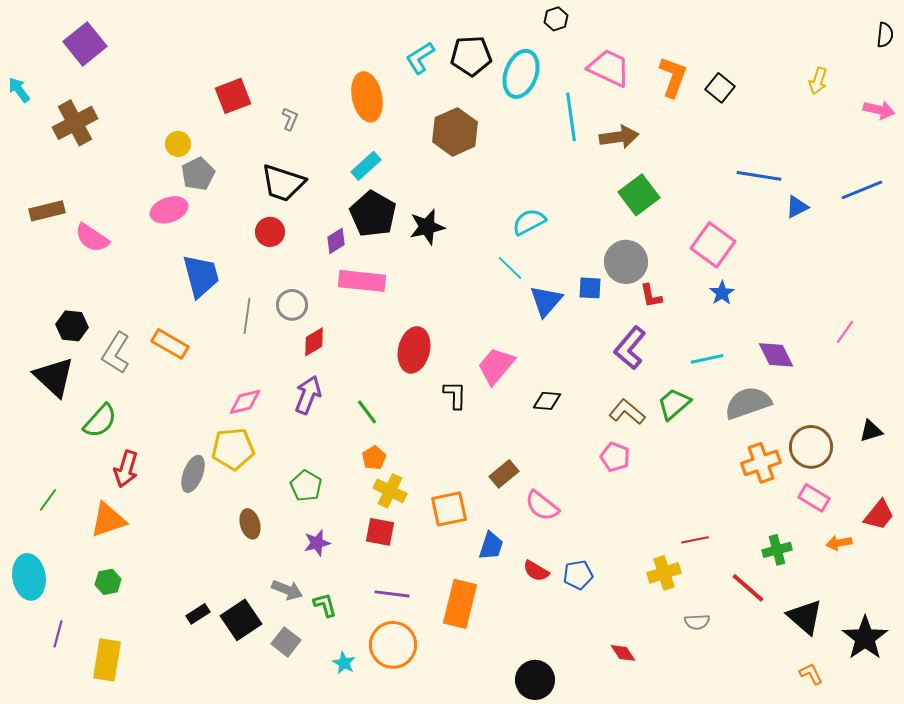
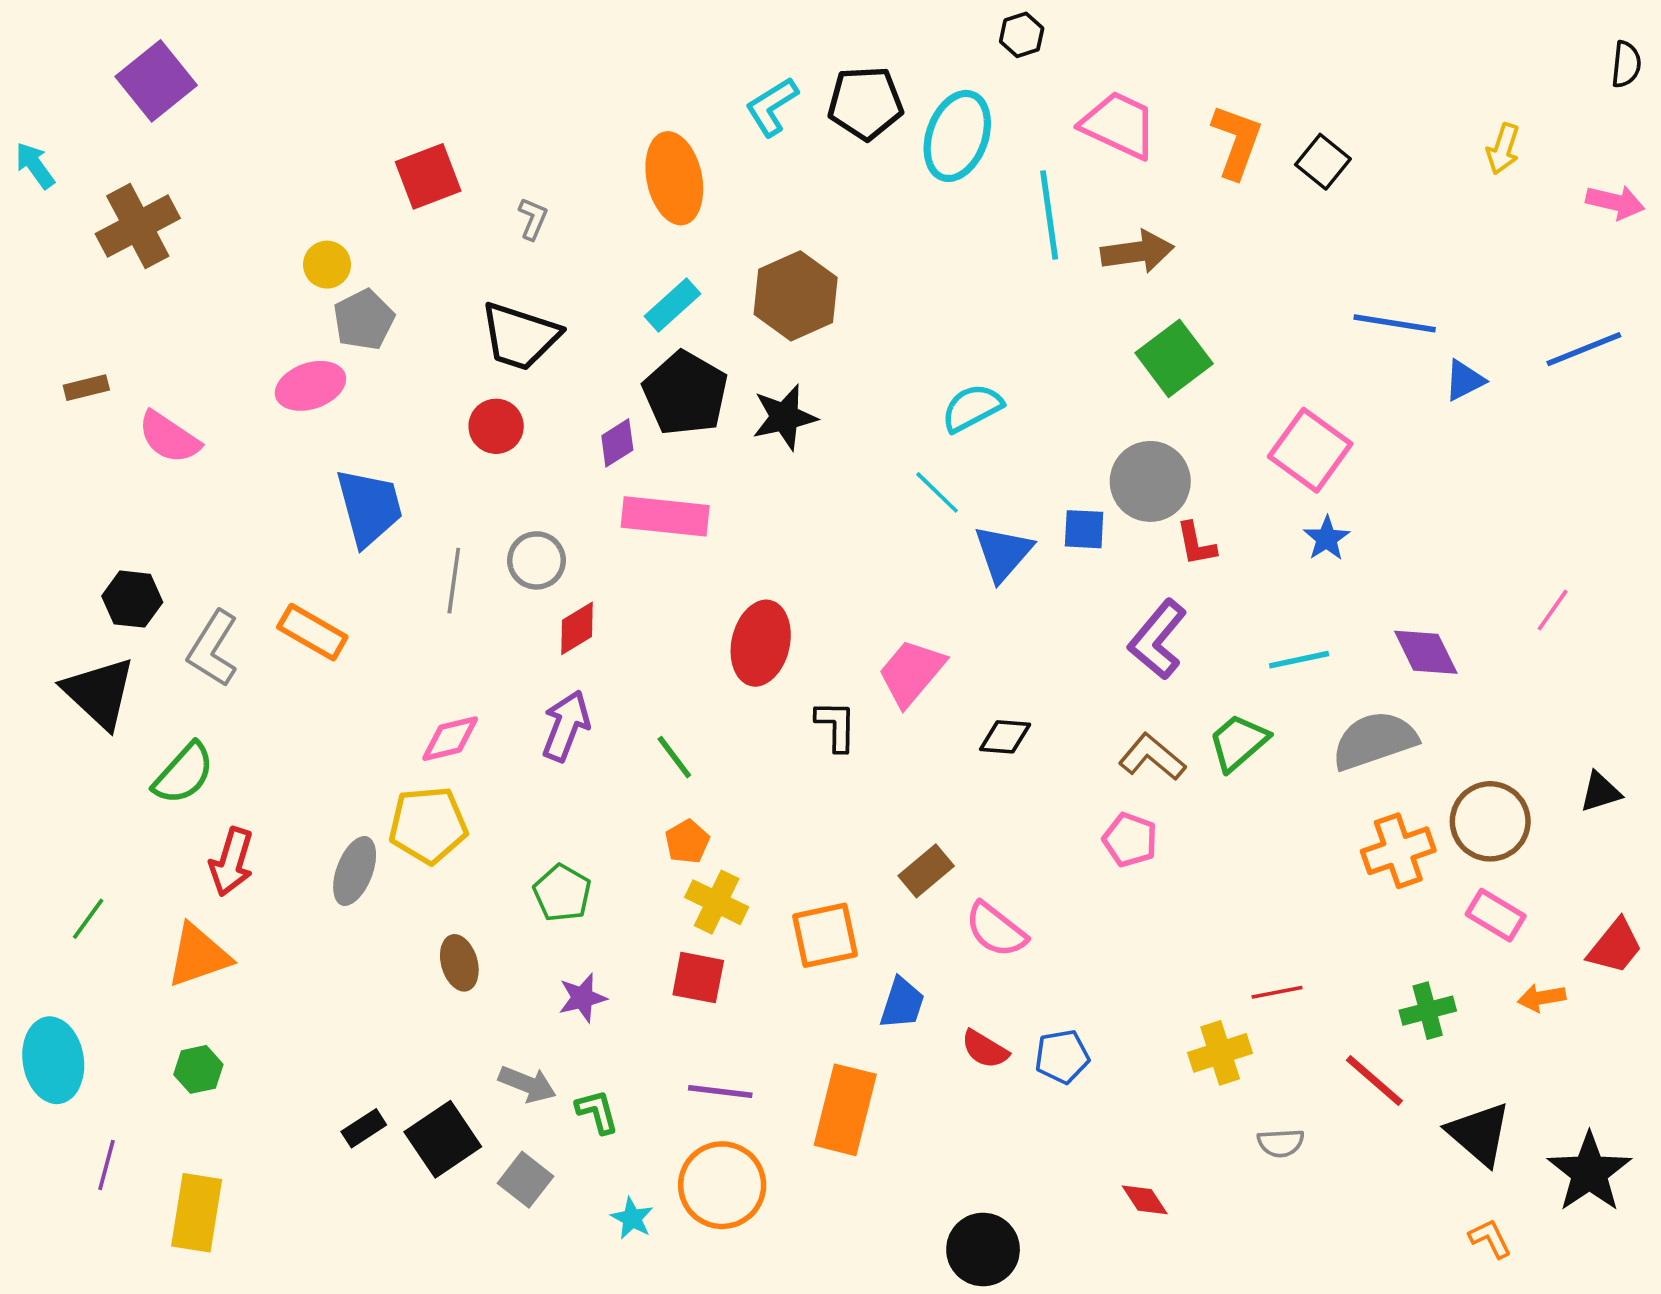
brown hexagon: (455, 132) -> (796, 296), moved
brown rectangle: (47, 211) -> (86, 388), size x0.7

